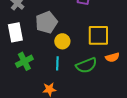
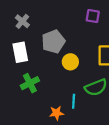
cyan line: (57, 63) -> (74, 101), moved

